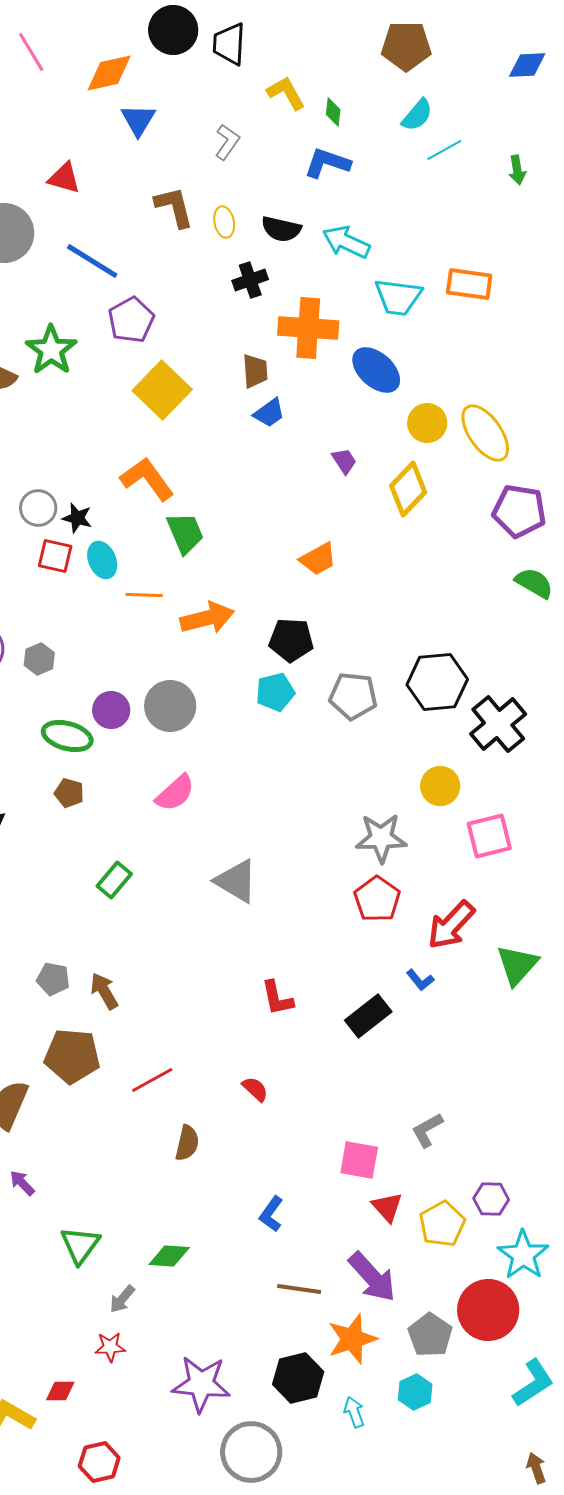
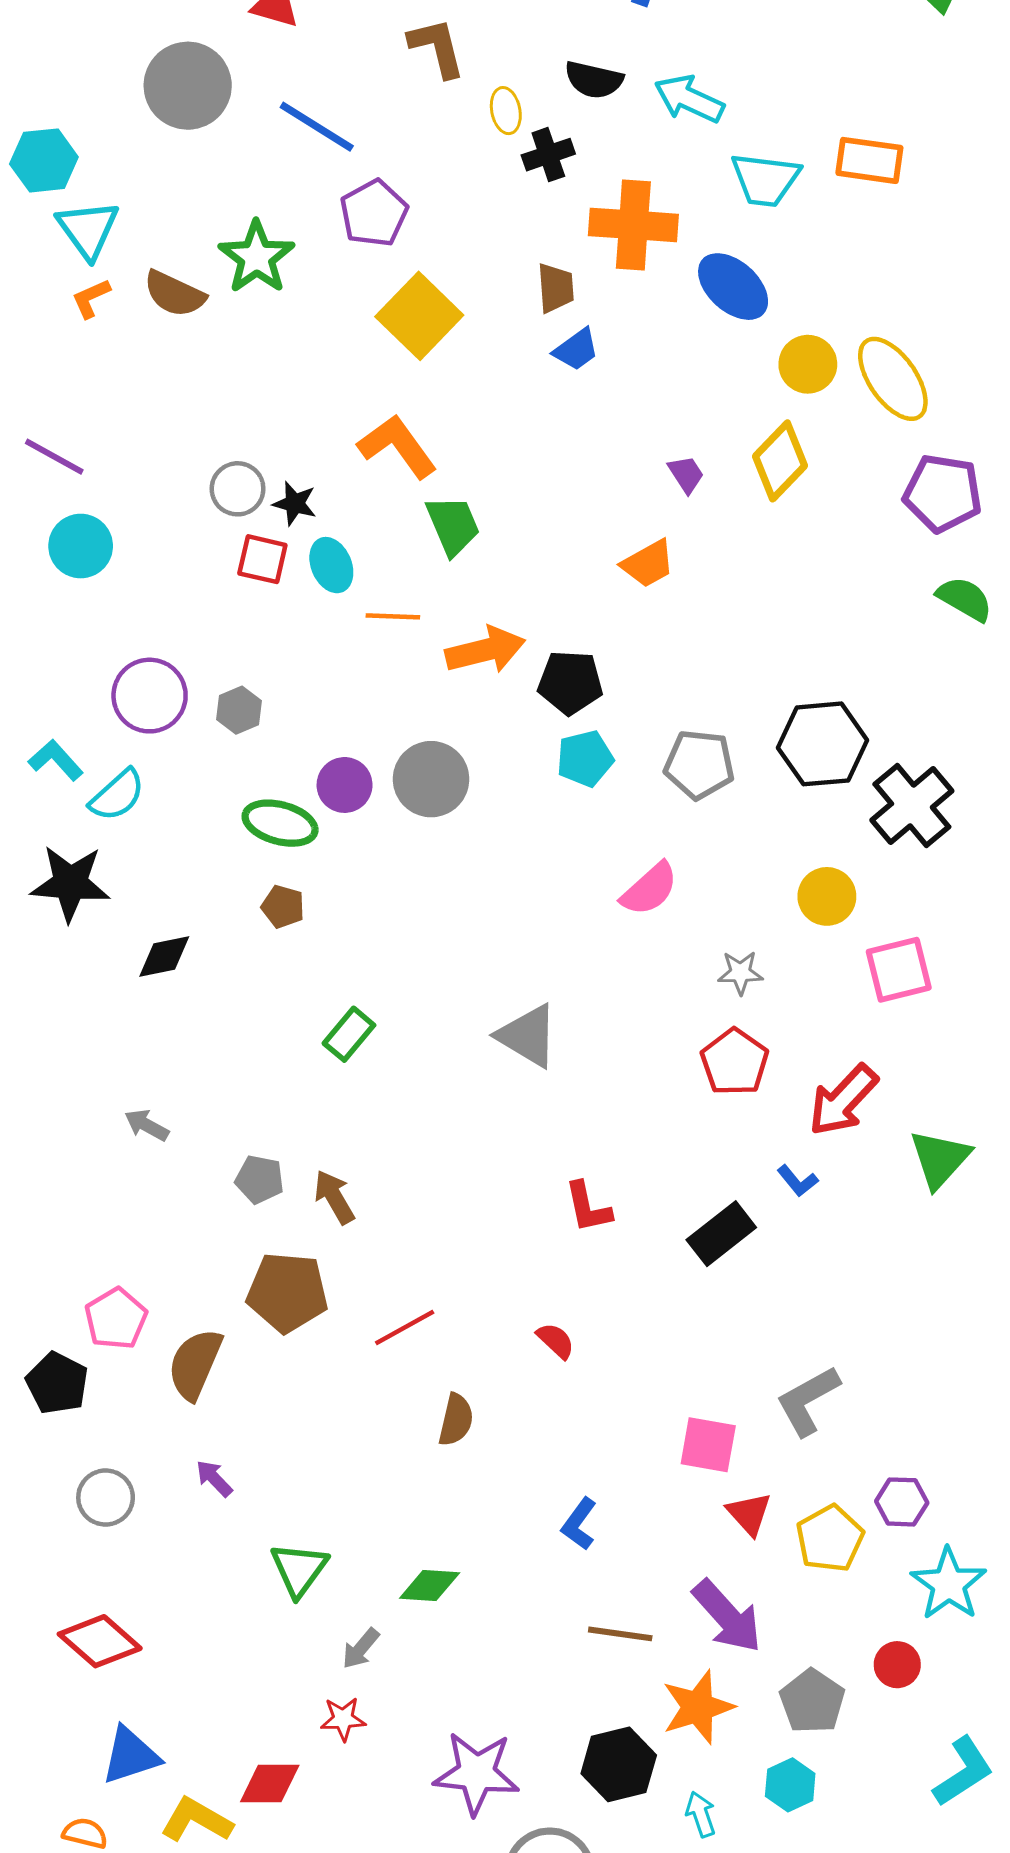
yellow ellipse: (224, 222) -> (506, 111), moved
purple trapezoid: (344, 461) -> (686, 474), moved
black pentagon: (291, 640) -> (570, 682), moved
pink semicircle: (175, 793) -> (649, 889), moved
gray star: (381, 838) -> (740, 973), size x0.6
gray L-shape: (427, 1130) -> (808, 1401), size x1.4
red circle: (488, 1310) -> (897, 1665), size x0.5
red diamond: (60, 1391) -> (270, 1783), size x1.4

